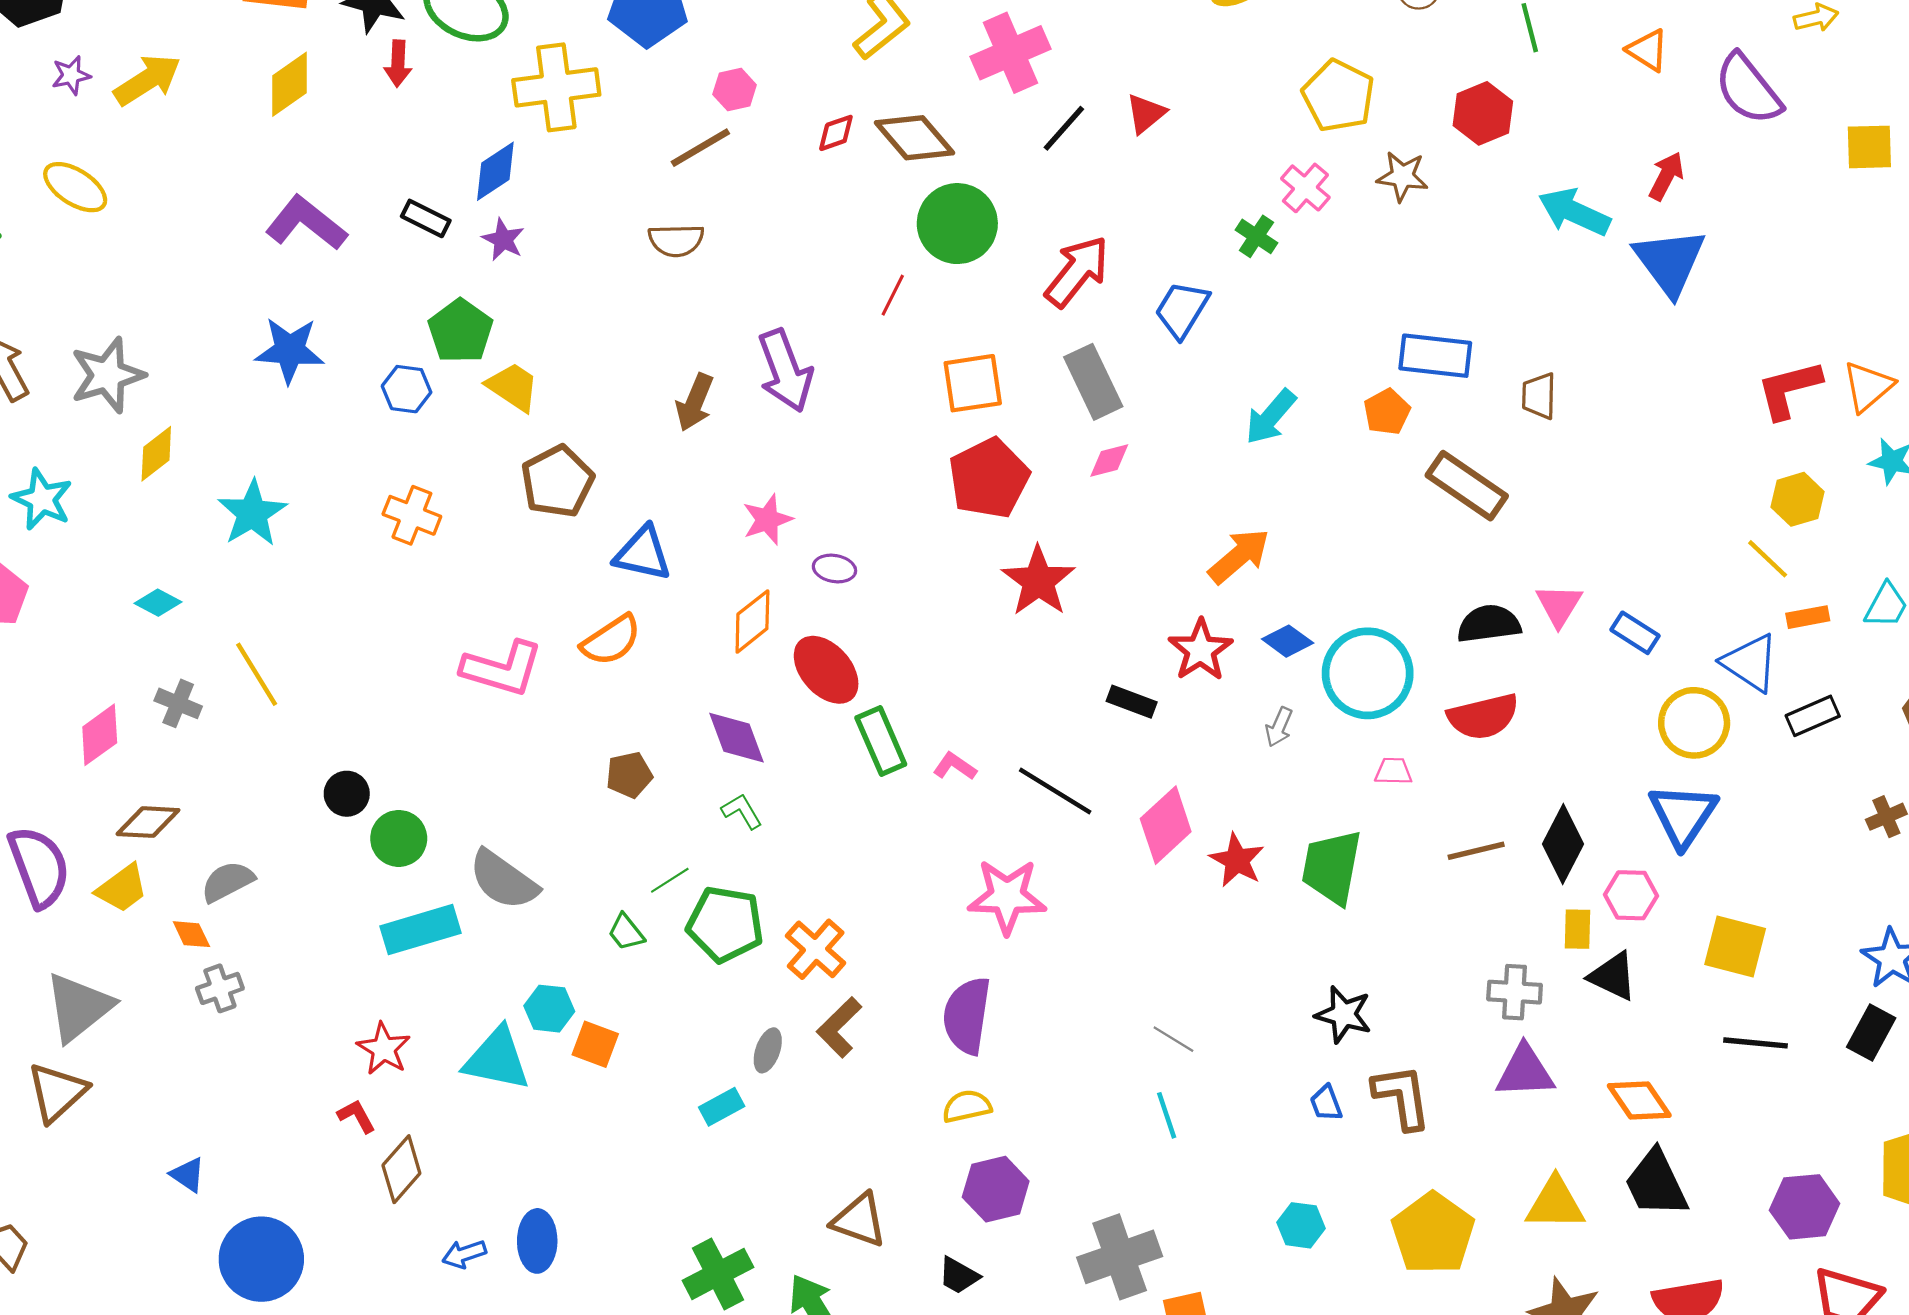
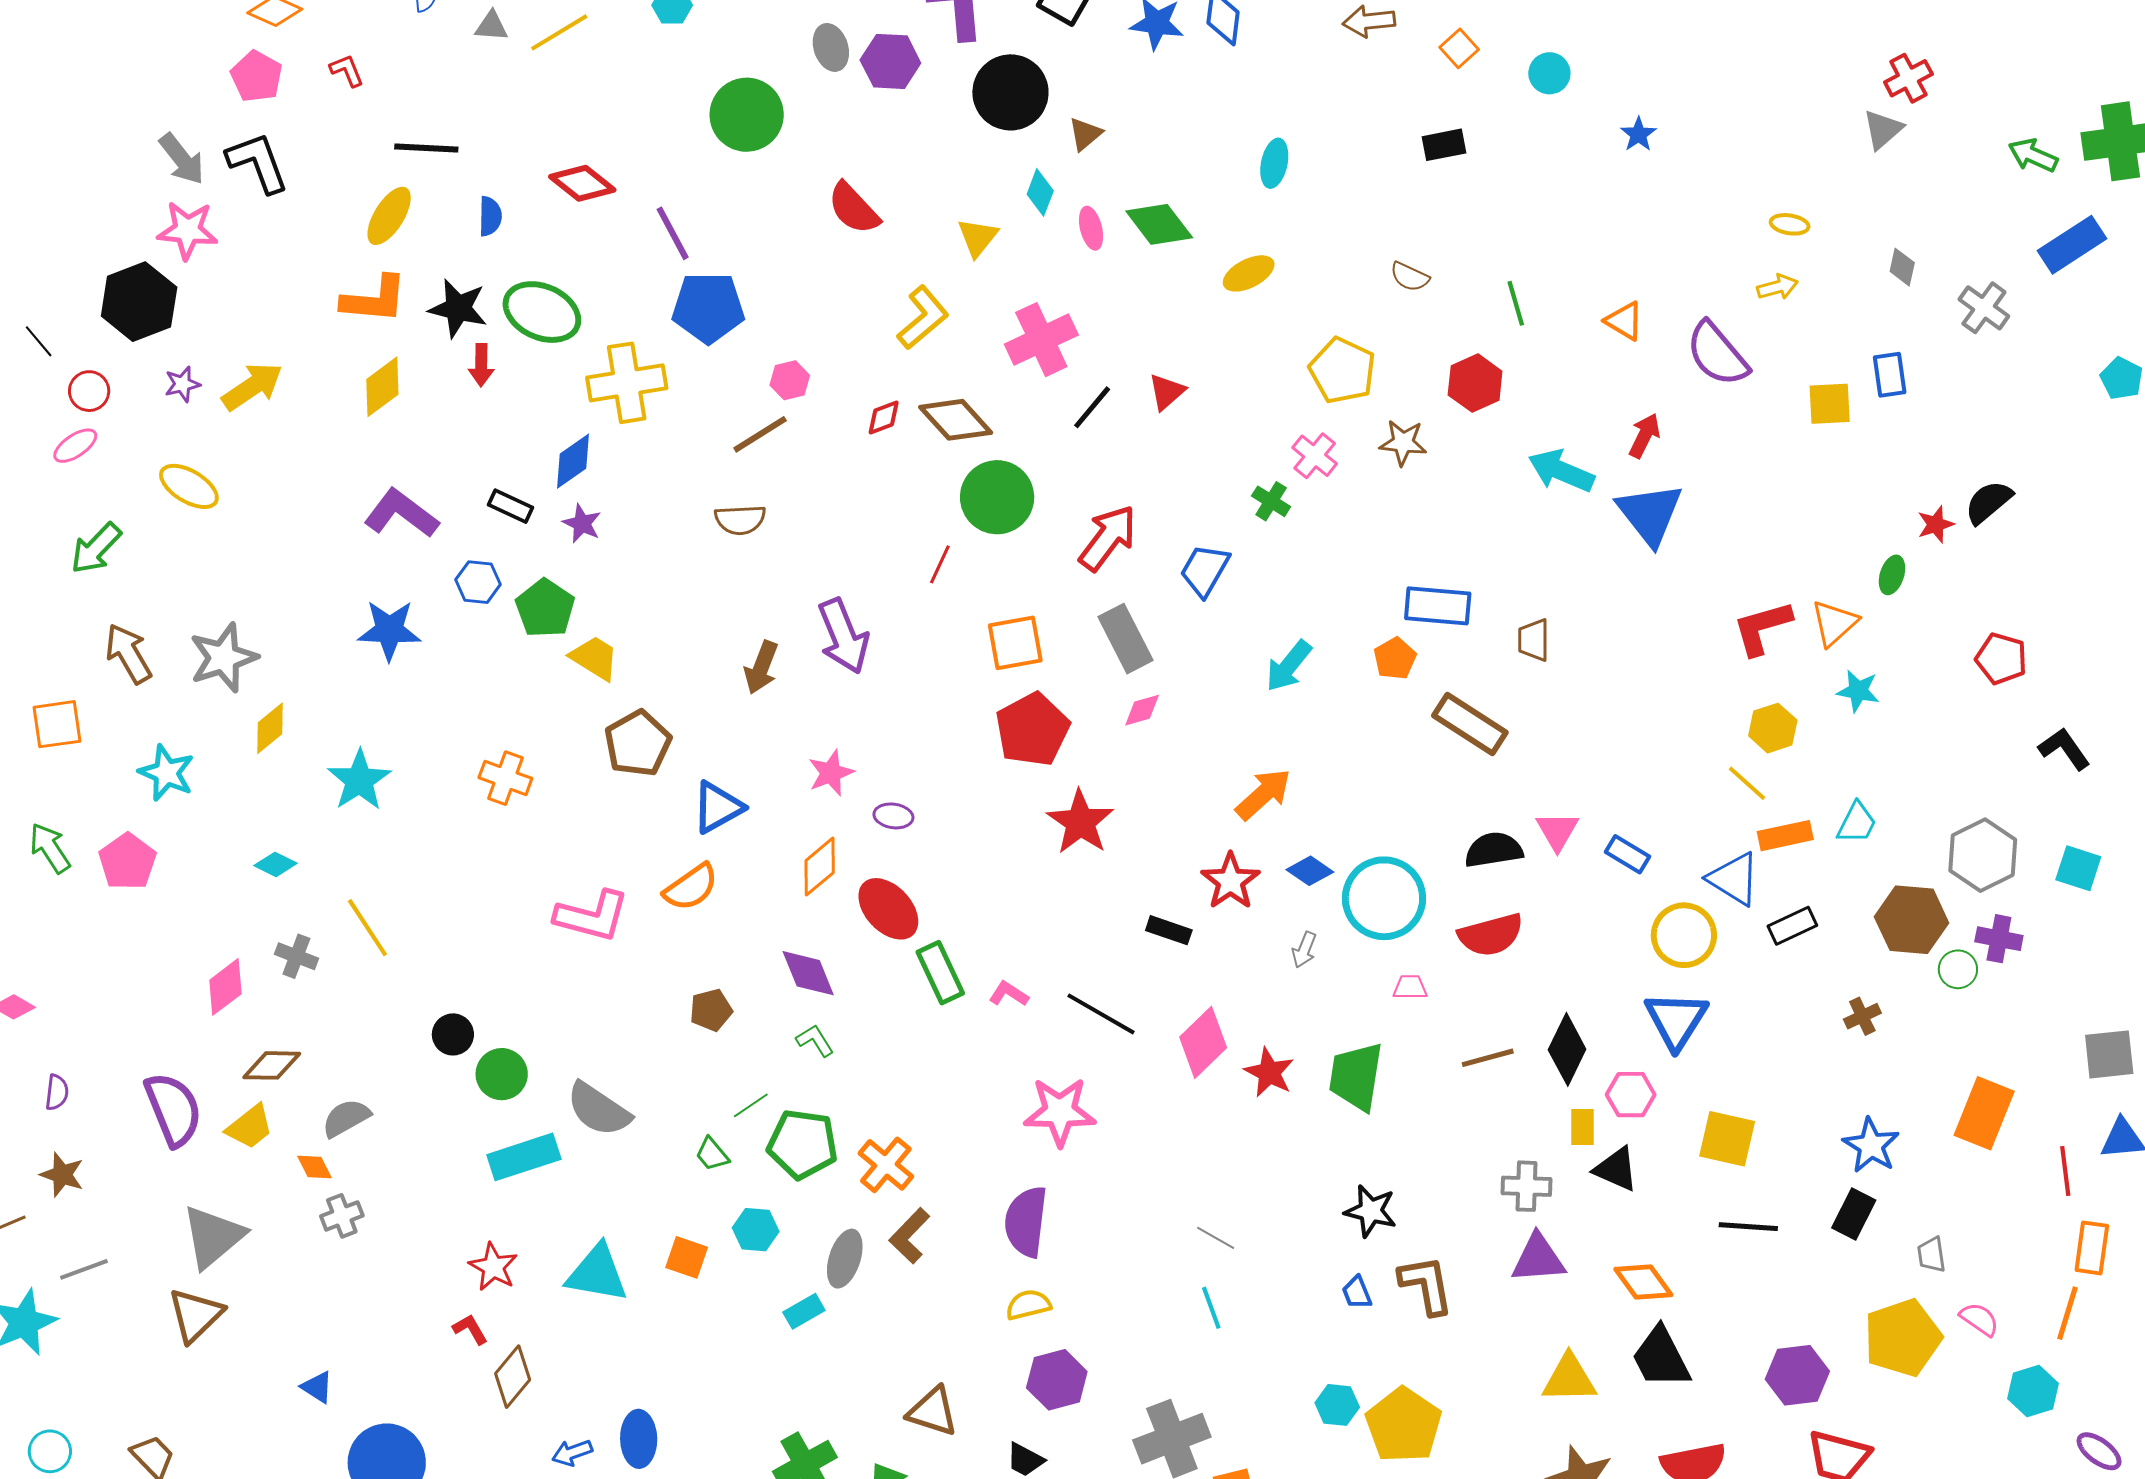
blue hexagon: (407, 389) -> (478, 582), moved
blue triangle: (643, 553) -> (718, 807), turned -40
orange rectangle: (1808, 617) -> (1785, 836), size x1.4
cyan hexagon: (549, 1009) -> (756, 1230), moved
gray ellipse: (768, 1050) -> (845, 1259), size x1.4
yellow pentagon: (1433, 1233) -> (1404, 1425), moved

